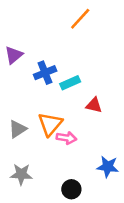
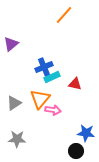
blue cross: (45, 73) -> (44, 67), moved
cyan rectangle: (70, 83) -> (52, 77), moved
black circle: (71, 189) -> (76, 151), moved

